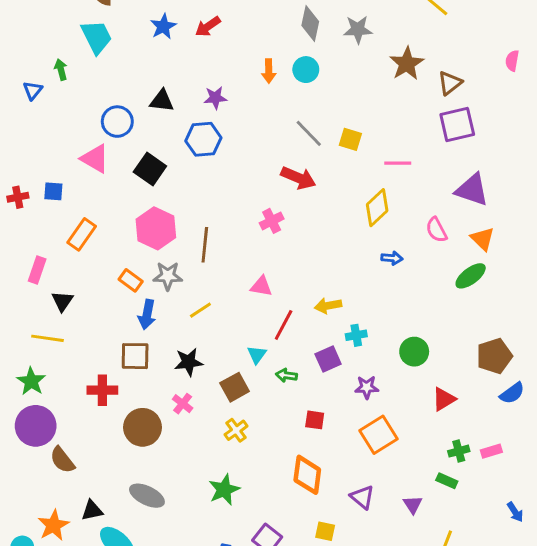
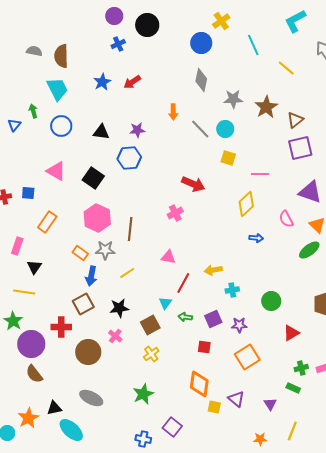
gray star: (358, 29) -> (233, 99), moved
cyan circle: (306, 70) -> (225, 129), moved
blue circle: (117, 122) -> (61, 126), moved
gray line: (309, 133) -> (200, 129), moved
brown square: (135, 356) -> (83, 304), turned -30
purple square: (328, 359) -> (213, 319), moved
purple circle: (36, 426) -> (31, 344), moved
yellow square: (325, 531) -> (214, 407), moved

